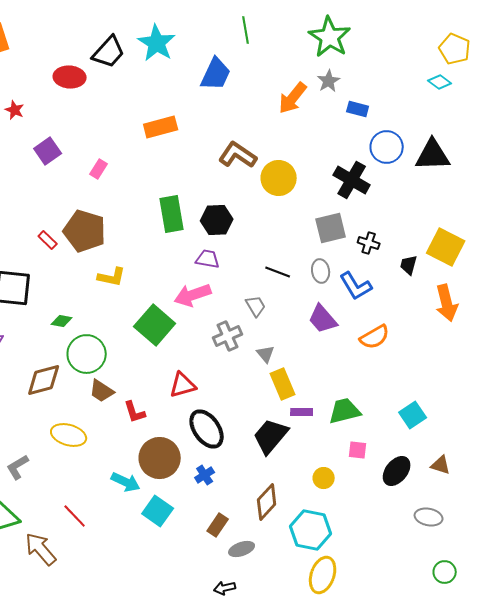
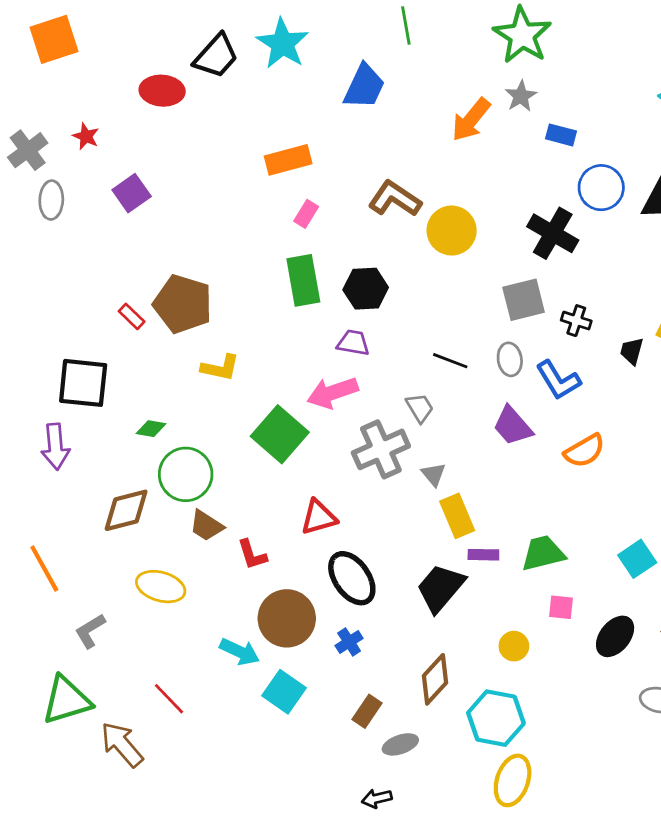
pink rectangle: (99, 169) -> (306, 214), moved
gray cross: (228, 336) -> (381, 449), size x1.4

